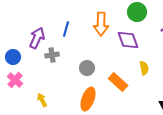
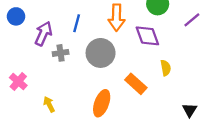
blue circle: (13, 57) -> (16, 16), moved
gray circle: (87, 68) -> (101, 53), moved, size x1.6

